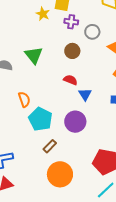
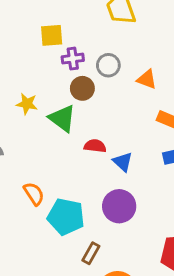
yellow star: (43, 14) -> (27, 104), moved
brown circle: (72, 51) -> (82, 88), moved
green triangle: (34, 55) -> (62, 118), moved

